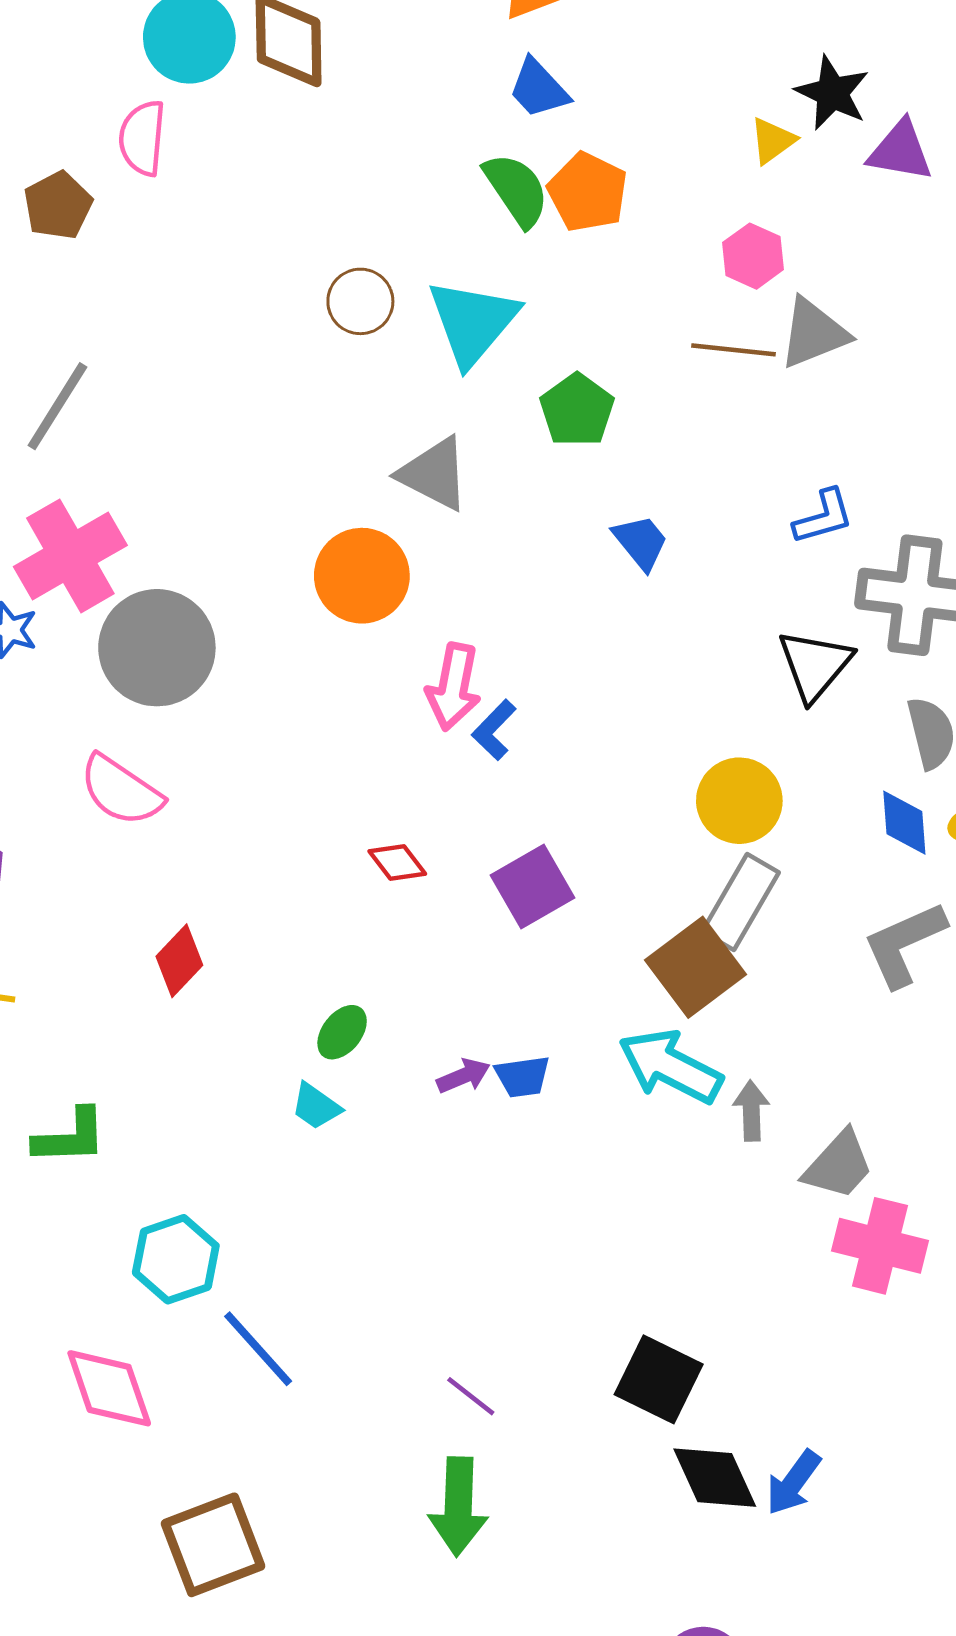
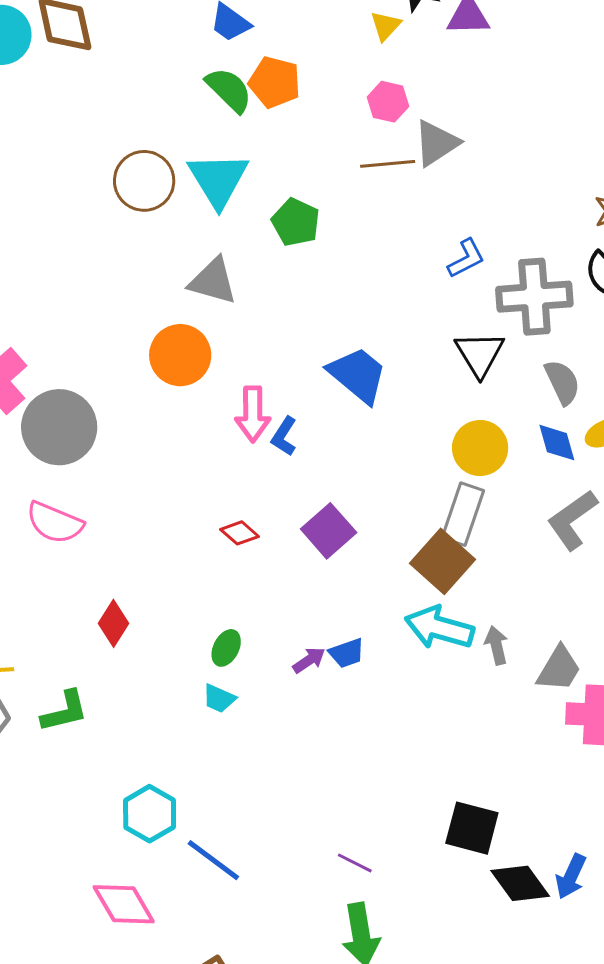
brown circle: (360, 301) -> (144, 181), size x1.4
blue trapezoid: (641, 542) -> (358, 375), moved, size x1.6
yellow circle: (739, 801) -> (480, 448), moved
green L-shape: (70, 1137) -> (65, 711), moved

